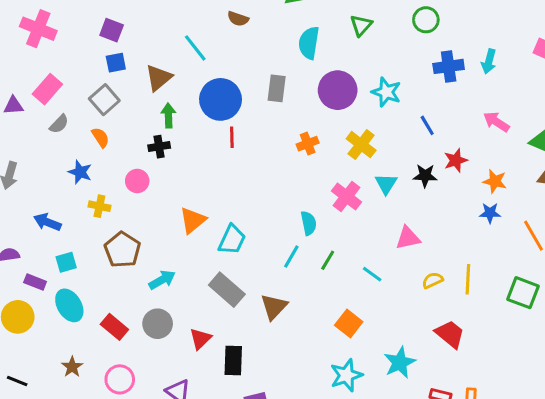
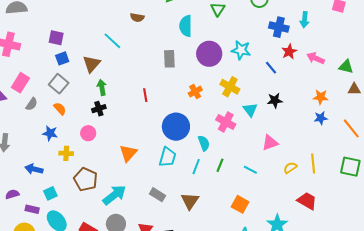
blue cross: (449, 66) -> (279, 27), turned 30
blue circle: (221, 99) -> (176, 127), moved
red star: (456, 160) -> (289, 52), moved
cyan trapezoid: (232, 240) -> (168, 157), moved
cyan arrow: (162, 280) -> (114, 195), size x1.4
gray rectangle: (227, 290) -> (157, 195), size x0.7

